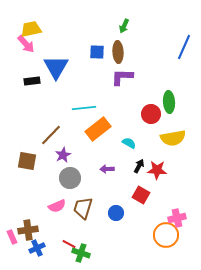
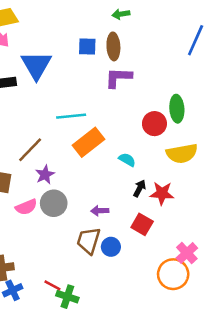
green arrow: (124, 26) -> (121, 14), turned 56
purple arrow: (107, 169) -> (100, 211), moved
pink semicircle: (57, 206) -> (26, 207), moved
brown trapezoid: (83, 208) -> (89, 241), moved
pink cross: (177, 218) -> (187, 253), turned -30

